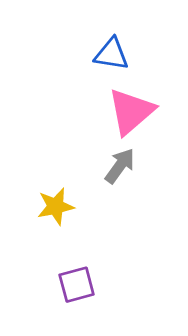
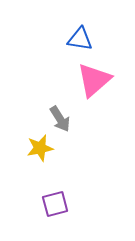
gray arrow: (120, 166) -> (60, 119), moved, turned 112

